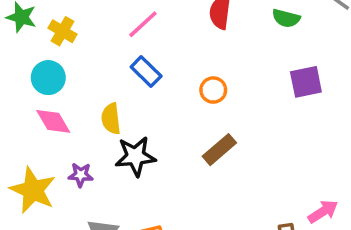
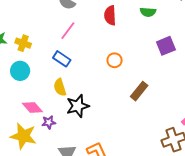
blue rectangle: (146, 71) -> (62, 59), moved
pink diamond: (53, 121) -> (32, 107), moved
brown rectangle: (219, 150) -> (139, 91), moved

